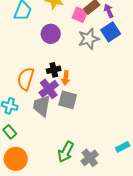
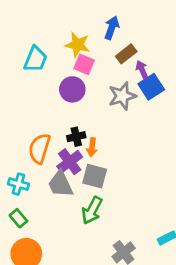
purple arrow: (109, 11) -> (142, 70), moved
pink square: (80, 15) -> (84, 64), moved
gray trapezoid: (42, 106) -> (60, 184), turned -35
green arrow: (66, 152) -> (92, 210), moved

